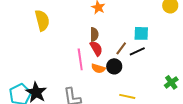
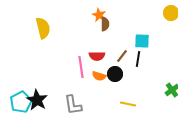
brown semicircle: (94, 34) -> (105, 24), moved
red semicircle: (96, 48) -> (97, 56), turned 119
black line: (137, 51) -> (138, 59), turned -56

